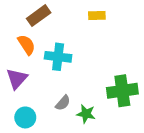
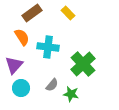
yellow rectangle: (97, 16) -> (68, 13), moved, turned 48
green cross: (122, 91) -> (83, 64), moved, turned -35
cyan circle: (25, 117) -> (21, 88), moved

